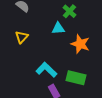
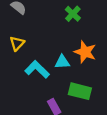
cyan triangle: (58, 28) -> (62, 62), moved
cyan L-shape: (46, 70) -> (37, 69), moved

